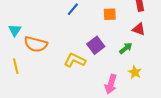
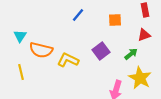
red triangle: (139, 29) -> (144, 35), turned -40
yellow L-shape: (75, 60) -> (68, 60), moved
yellow star: (135, 72) -> (140, 78), size x1.6

